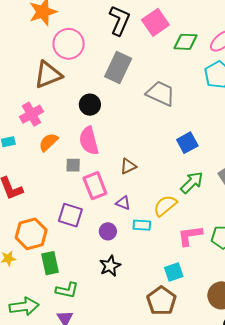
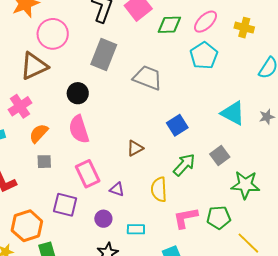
gray square: (73, 165) -> (44, 162), moved
brown triangle: (128, 166) -> (135, 148), moved
yellow semicircle: (165, 206) -> (159, 189), turned -50
cyan rectangle: (142, 225) -> (136, 229), moved

